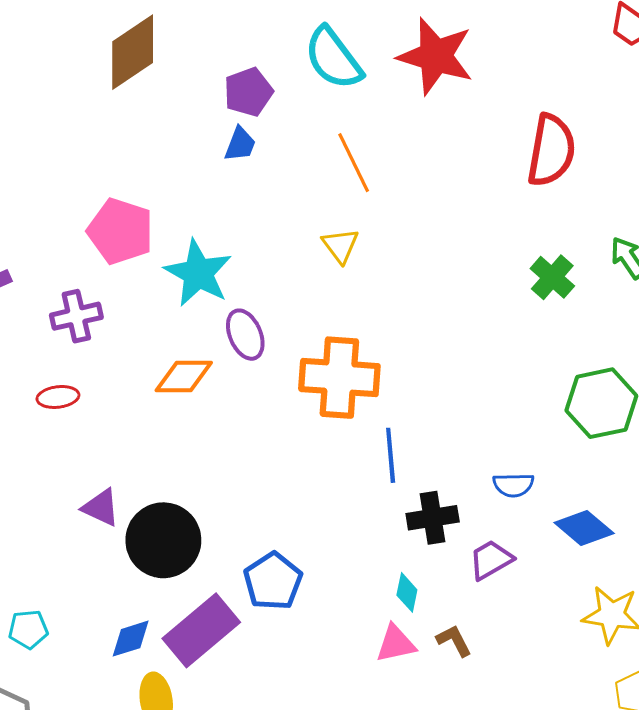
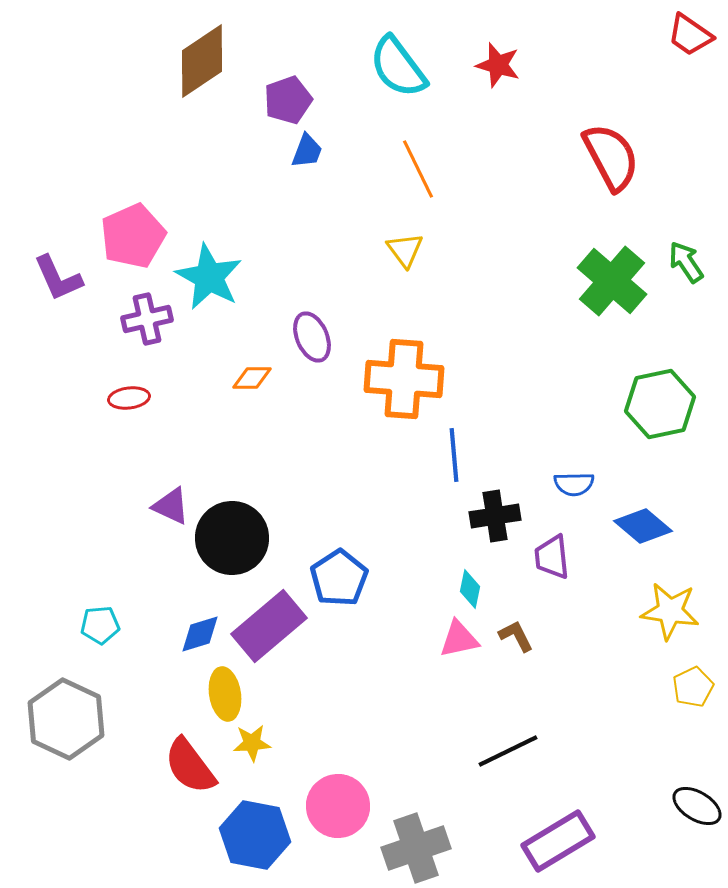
red star: (436, 56) -> (498, 65), size x0.6
purple pentagon: (248, 92) -> (288, 100), moved
red semicircle: (551, 150) -> (611, 157), turned -38
pink pentagon: (120, 231) -> (133, 236), moved, turned 30
cyan star: (198, 273) -> (209, 277), moved
green cross: (552, 277) -> (612, 281), size x1.6
orange diamond: (184, 377) -> (252, 378), size x0.7
purple trapezoid: (491, 560) -> (552, 557), turned -66

